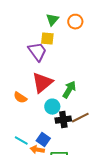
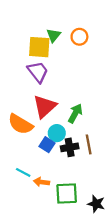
yellow square: (47, 39) -> (39, 47), moved, size x1.5
orange semicircle: (20, 98) -> (20, 124), size x1.6
brown line: (80, 118) -> (89, 144), turned -72
blue square: (43, 140) -> (47, 145), moved

